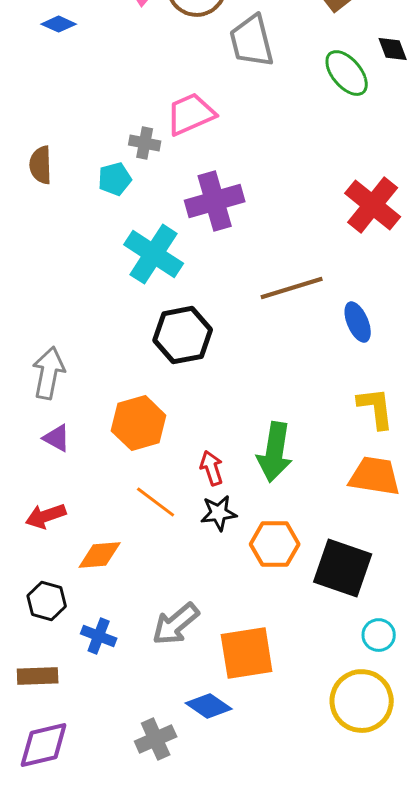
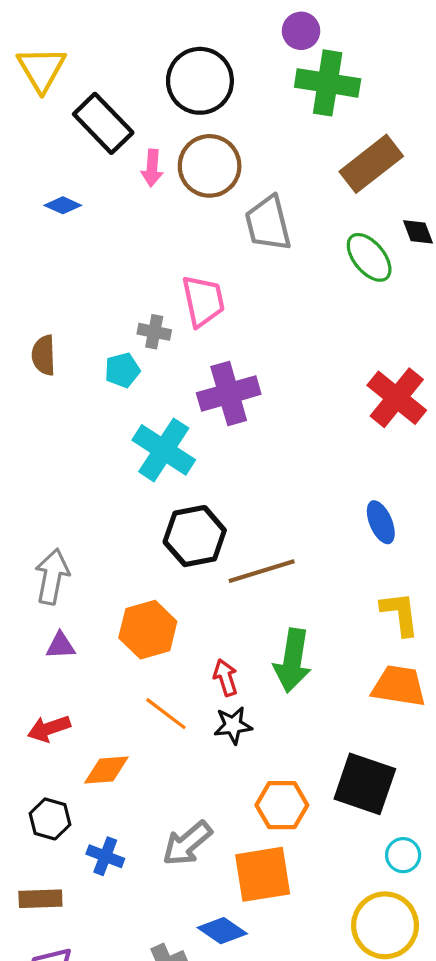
pink trapezoid: (191, 114) -> (203, 301), turned 102
brown line: (292, 288) -> (262, 571), moved
purple triangle: (57, 438) -> (61, 646), turned -32
orange hexagon: (275, 544) -> (282, 805), moved

